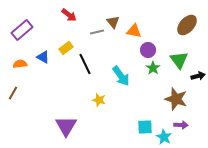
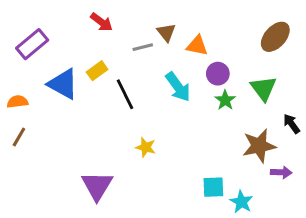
blue triangle: (43, 57) -> (63, 84), size x1.6
orange semicircle: (20, 64) -> (17, 102), moved
cyan arrow: (121, 76) -> (178, 87), moved
black arrow: (198, 76) -> (291, 124), moved, turned -112
brown star: (176, 99) -> (259, 146), turned -30
purple arrow: (181, 125) -> (281, 172), moved

